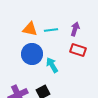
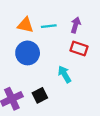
cyan arrow: (52, 65) -> (64, 74), moved

